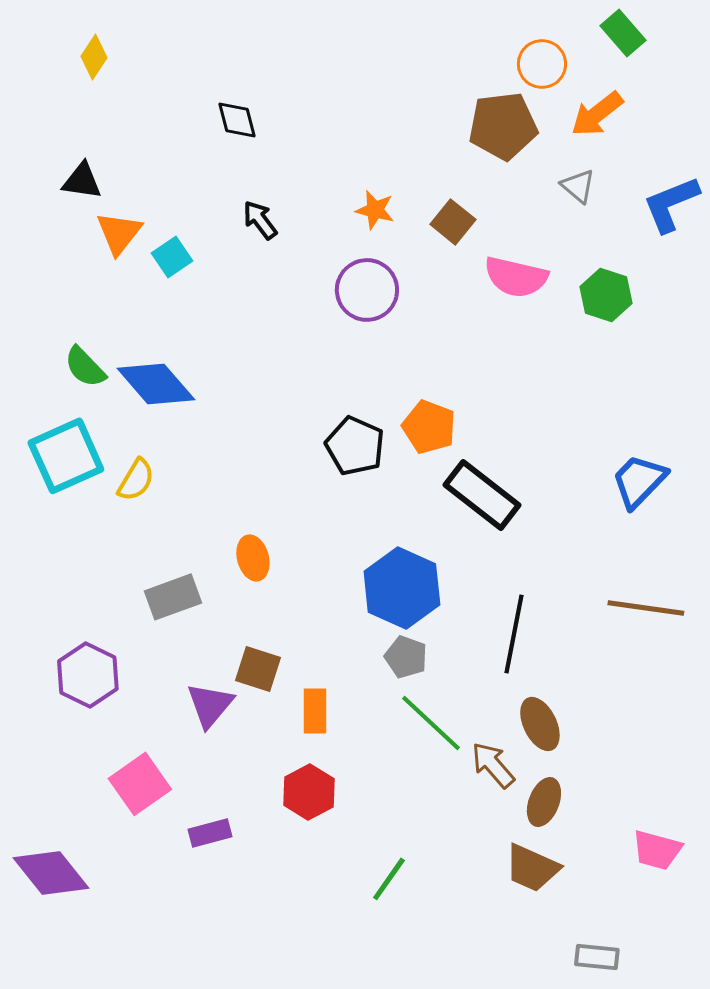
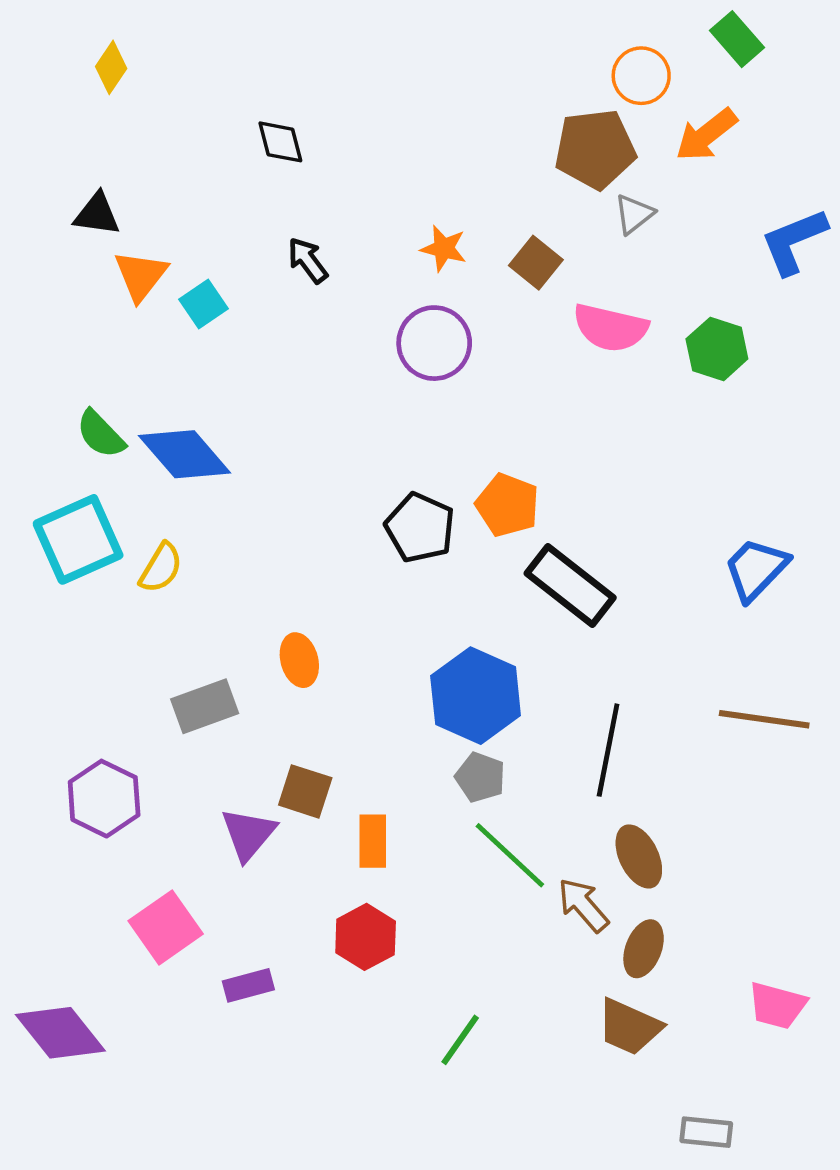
gray triangle: (578, 186) -> (634, 214), moved, turned 42

